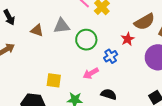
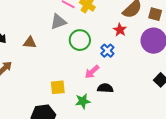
gray triangle: (62, 26) -> (58, 22), moved
black semicircle: (109, 94) -> (105, 88), moved

